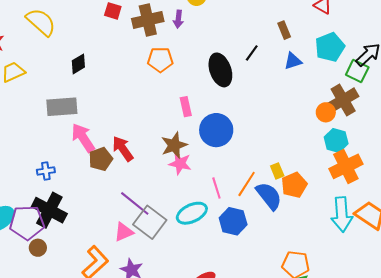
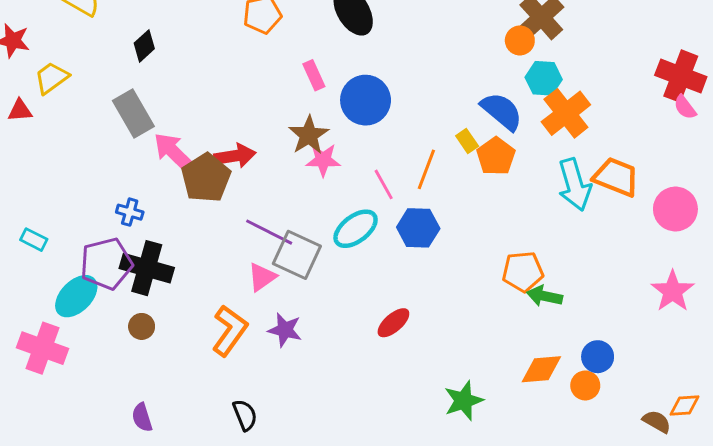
gray rectangle: (62, 107) -> (133, 113), turned 76
red arrow: (123, 149) -> (235, 156), turned 128
brown pentagon: (101, 159) -> (206, 178), size x1.4
blue cross: (46, 171) -> (130, 212), turned 36
blue semicircle: (269, 196) -> (502, 111), moved
purple pentagon: (27, 223) -> (106, 264), moved

